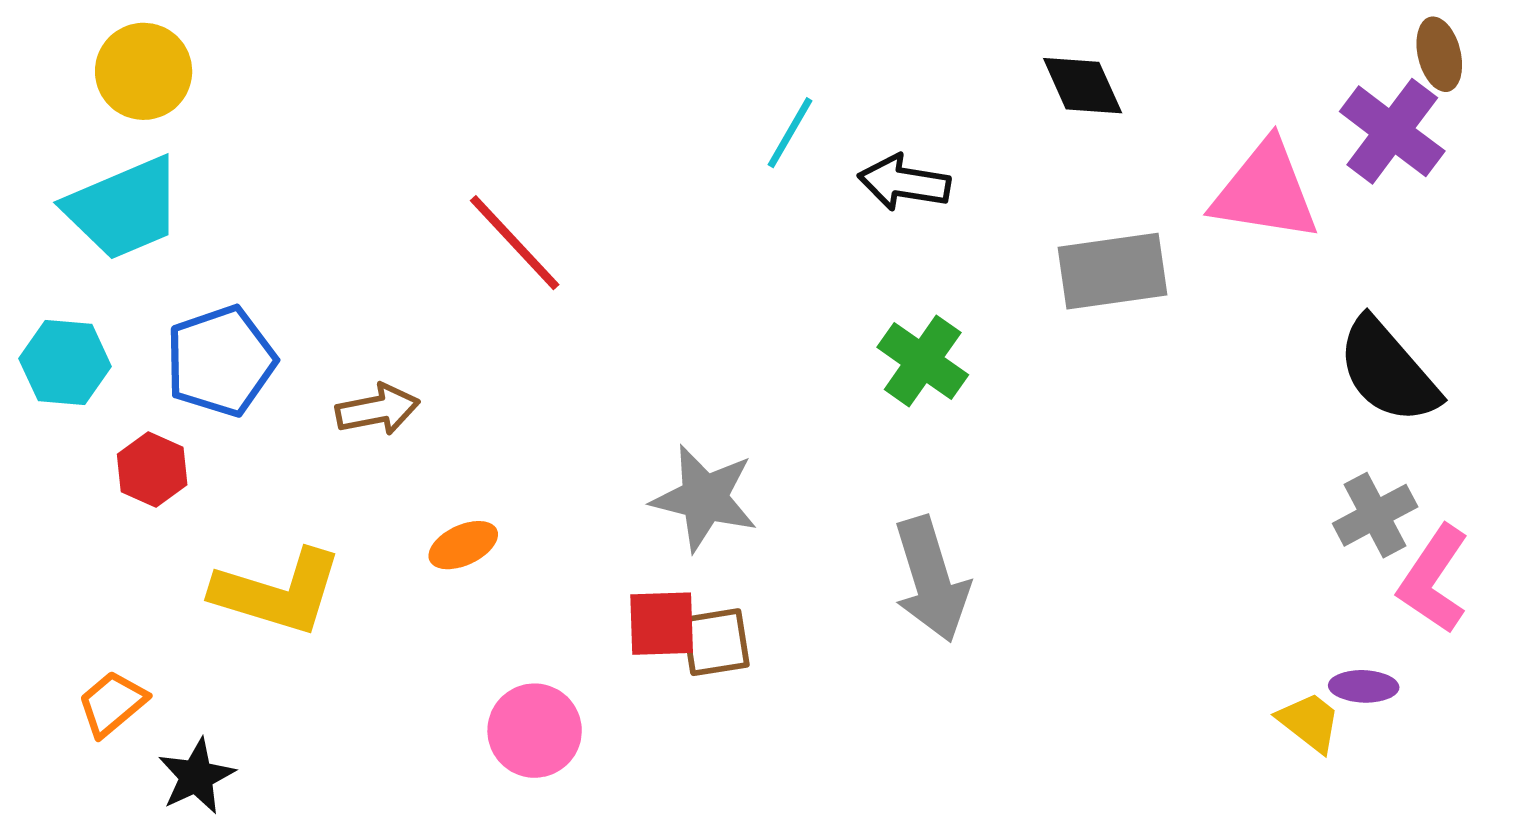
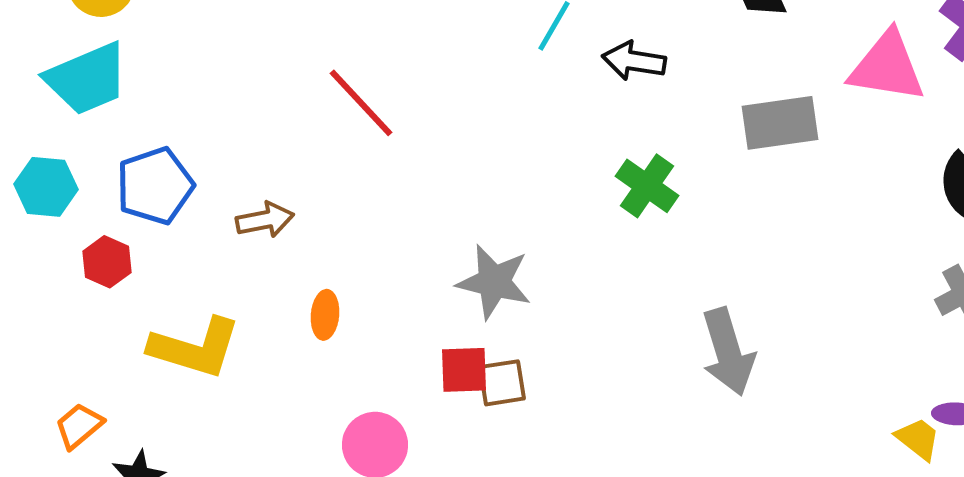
orange ellipse: (463, 545) -> (325, 315), turned -60
gray arrow: (931, 579) -> (728, 352), moved

